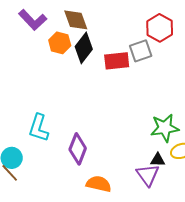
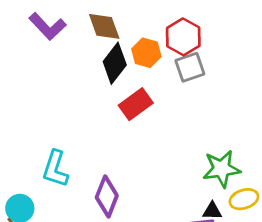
red hexagon: (160, 28) -> (183, 37), moved
orange hexagon: (60, 43) -> (146, 53), moved
red rectangle: (117, 61) -> (136, 104), moved, turned -30

